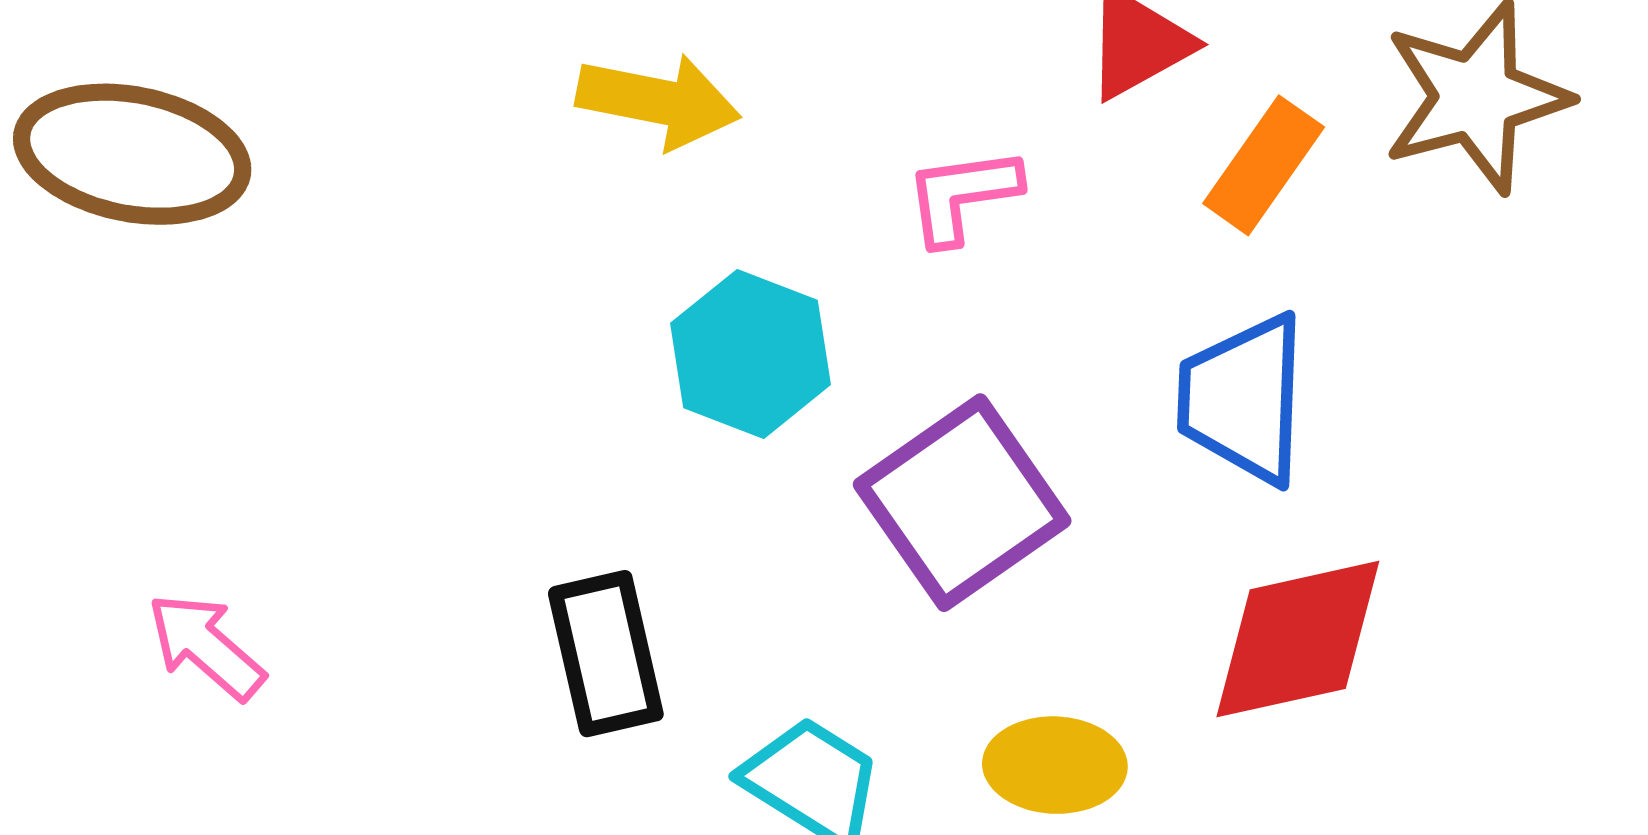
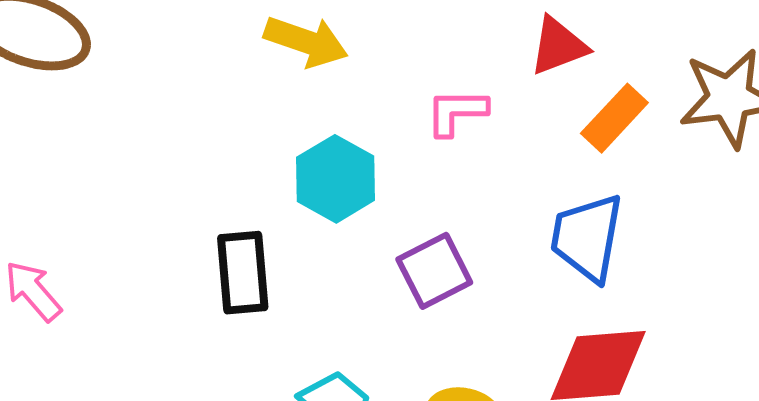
purple square: (962, 503) -> (434, 271), size x0.7
black rectangle: (606, 654) -> (243, 273), moved

